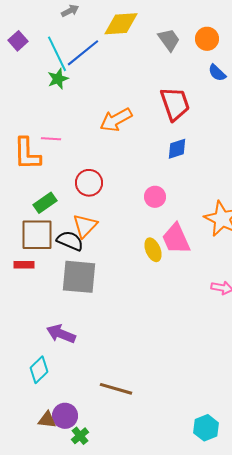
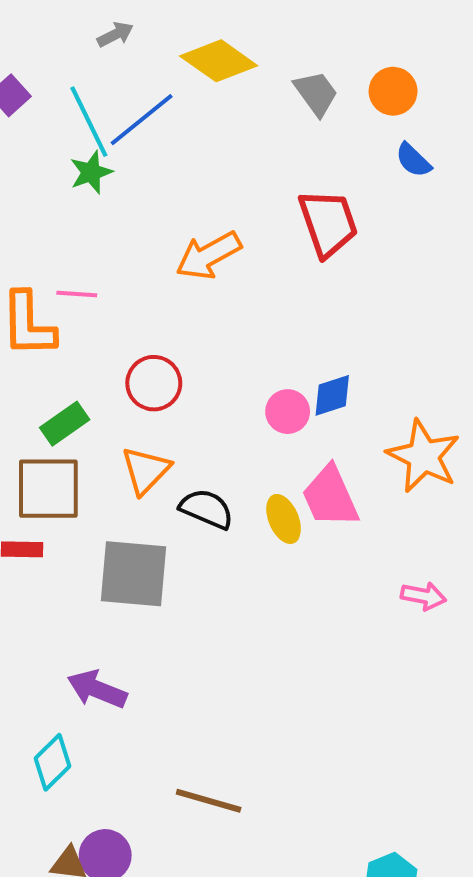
yellow diamond: (121, 24) -> (219, 61), turned 39
blue diamond: (177, 149) -> (332, 395), moved
black semicircle: (70, 241) -> (207, 509), moved

